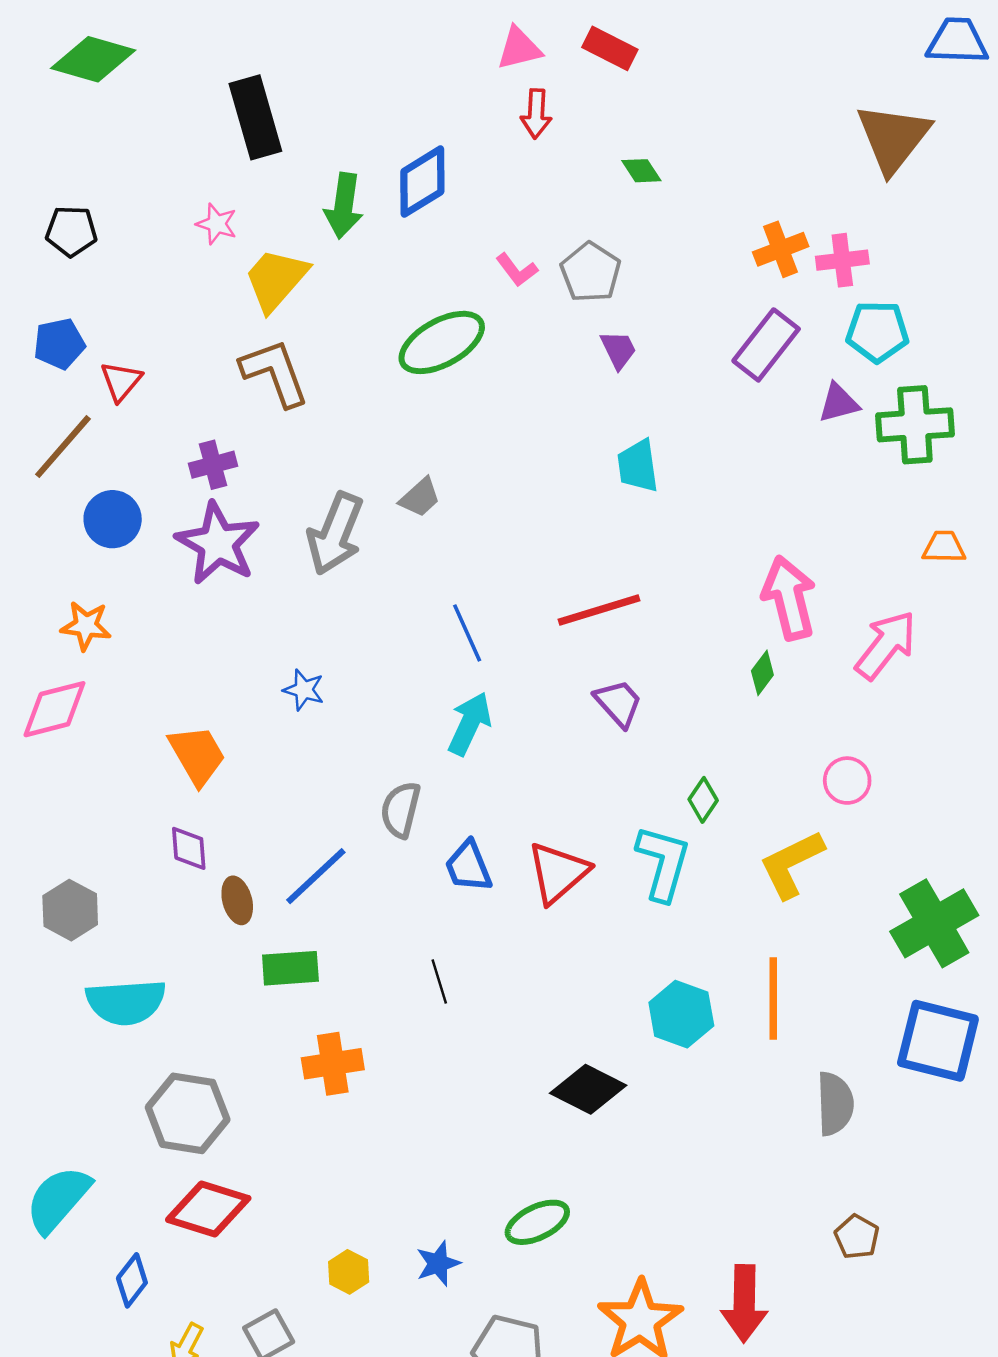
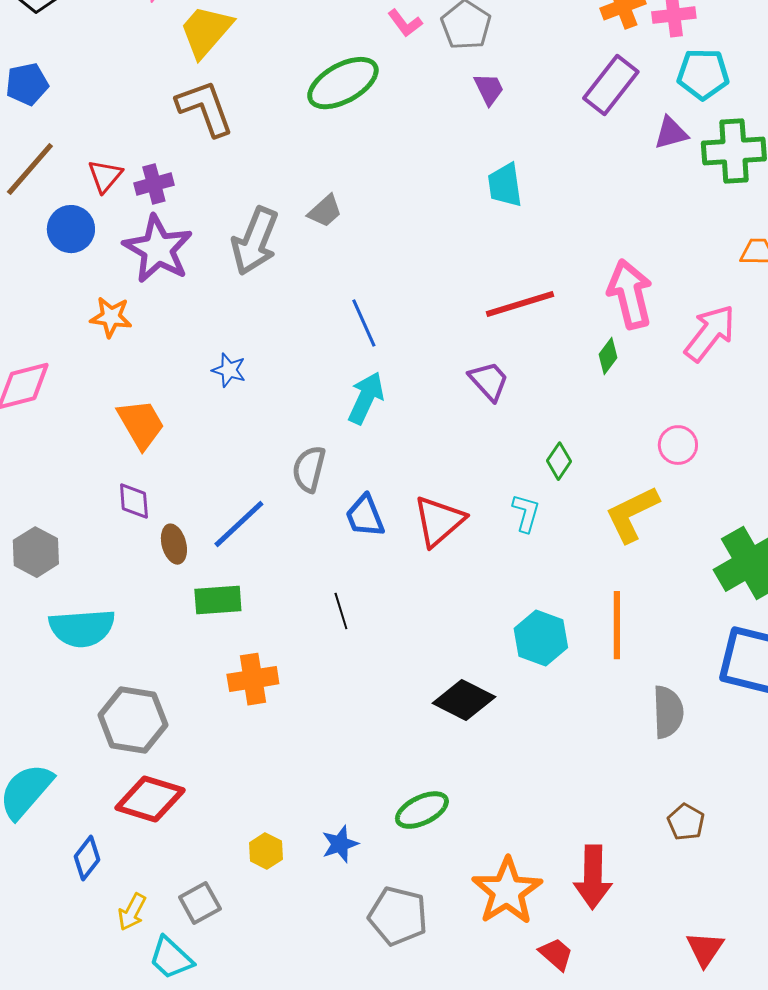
red triangle: (121, 381) -> (105, 176), moved
red line: (599, 610) -> (520, 304), moved
orange star: (86, 626) -> (111, 317), moved
cyan L-shape: (663, 863) -> (526, 513), size x0.6

